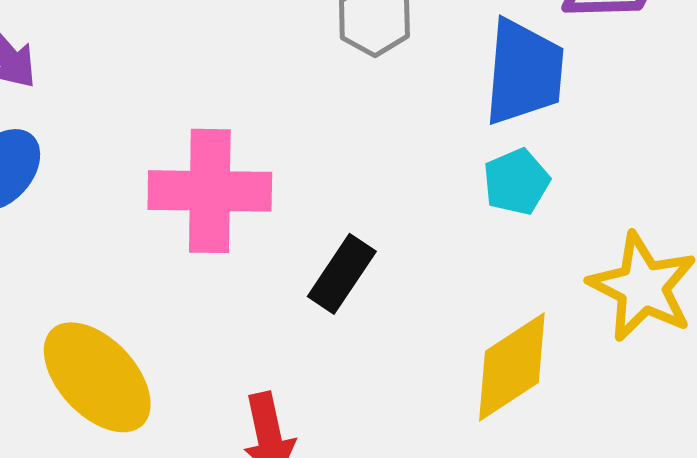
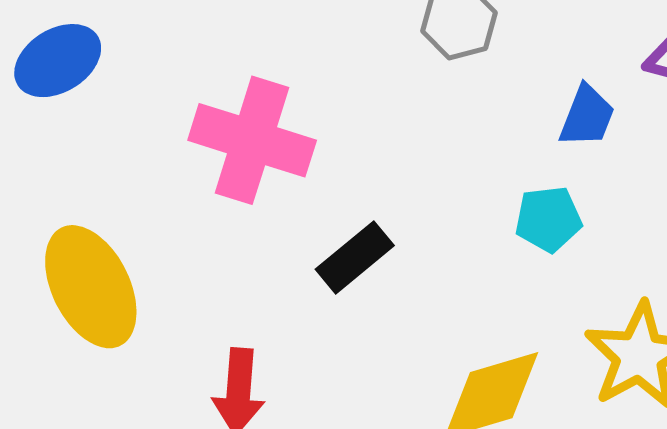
blue trapezoid: (524, 72) -> (587, 116), size x0.6

